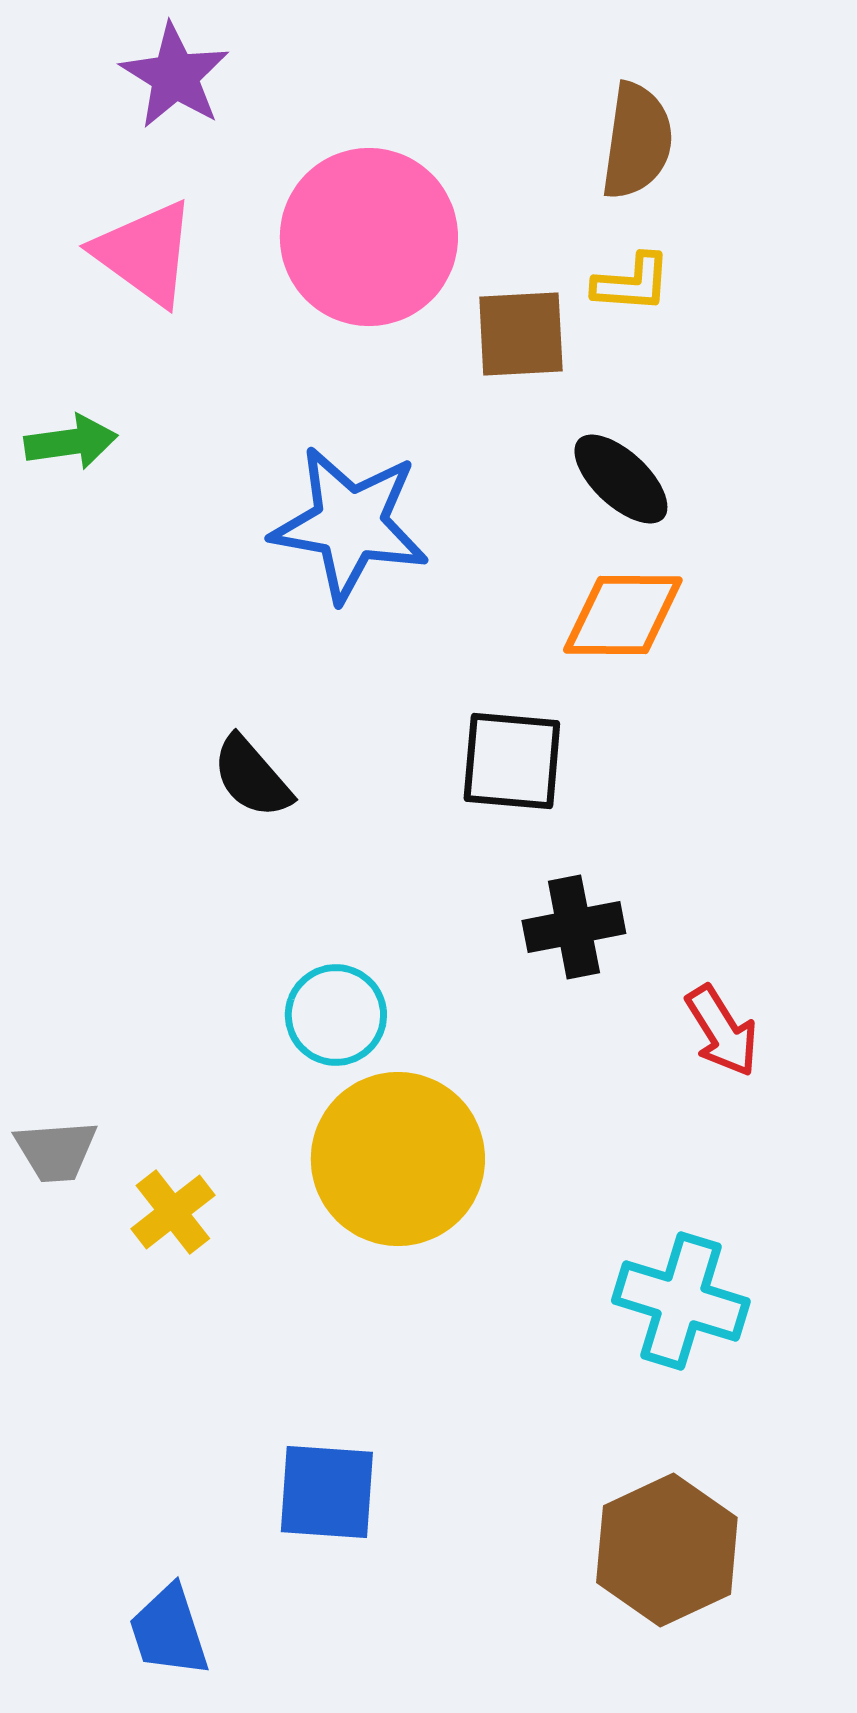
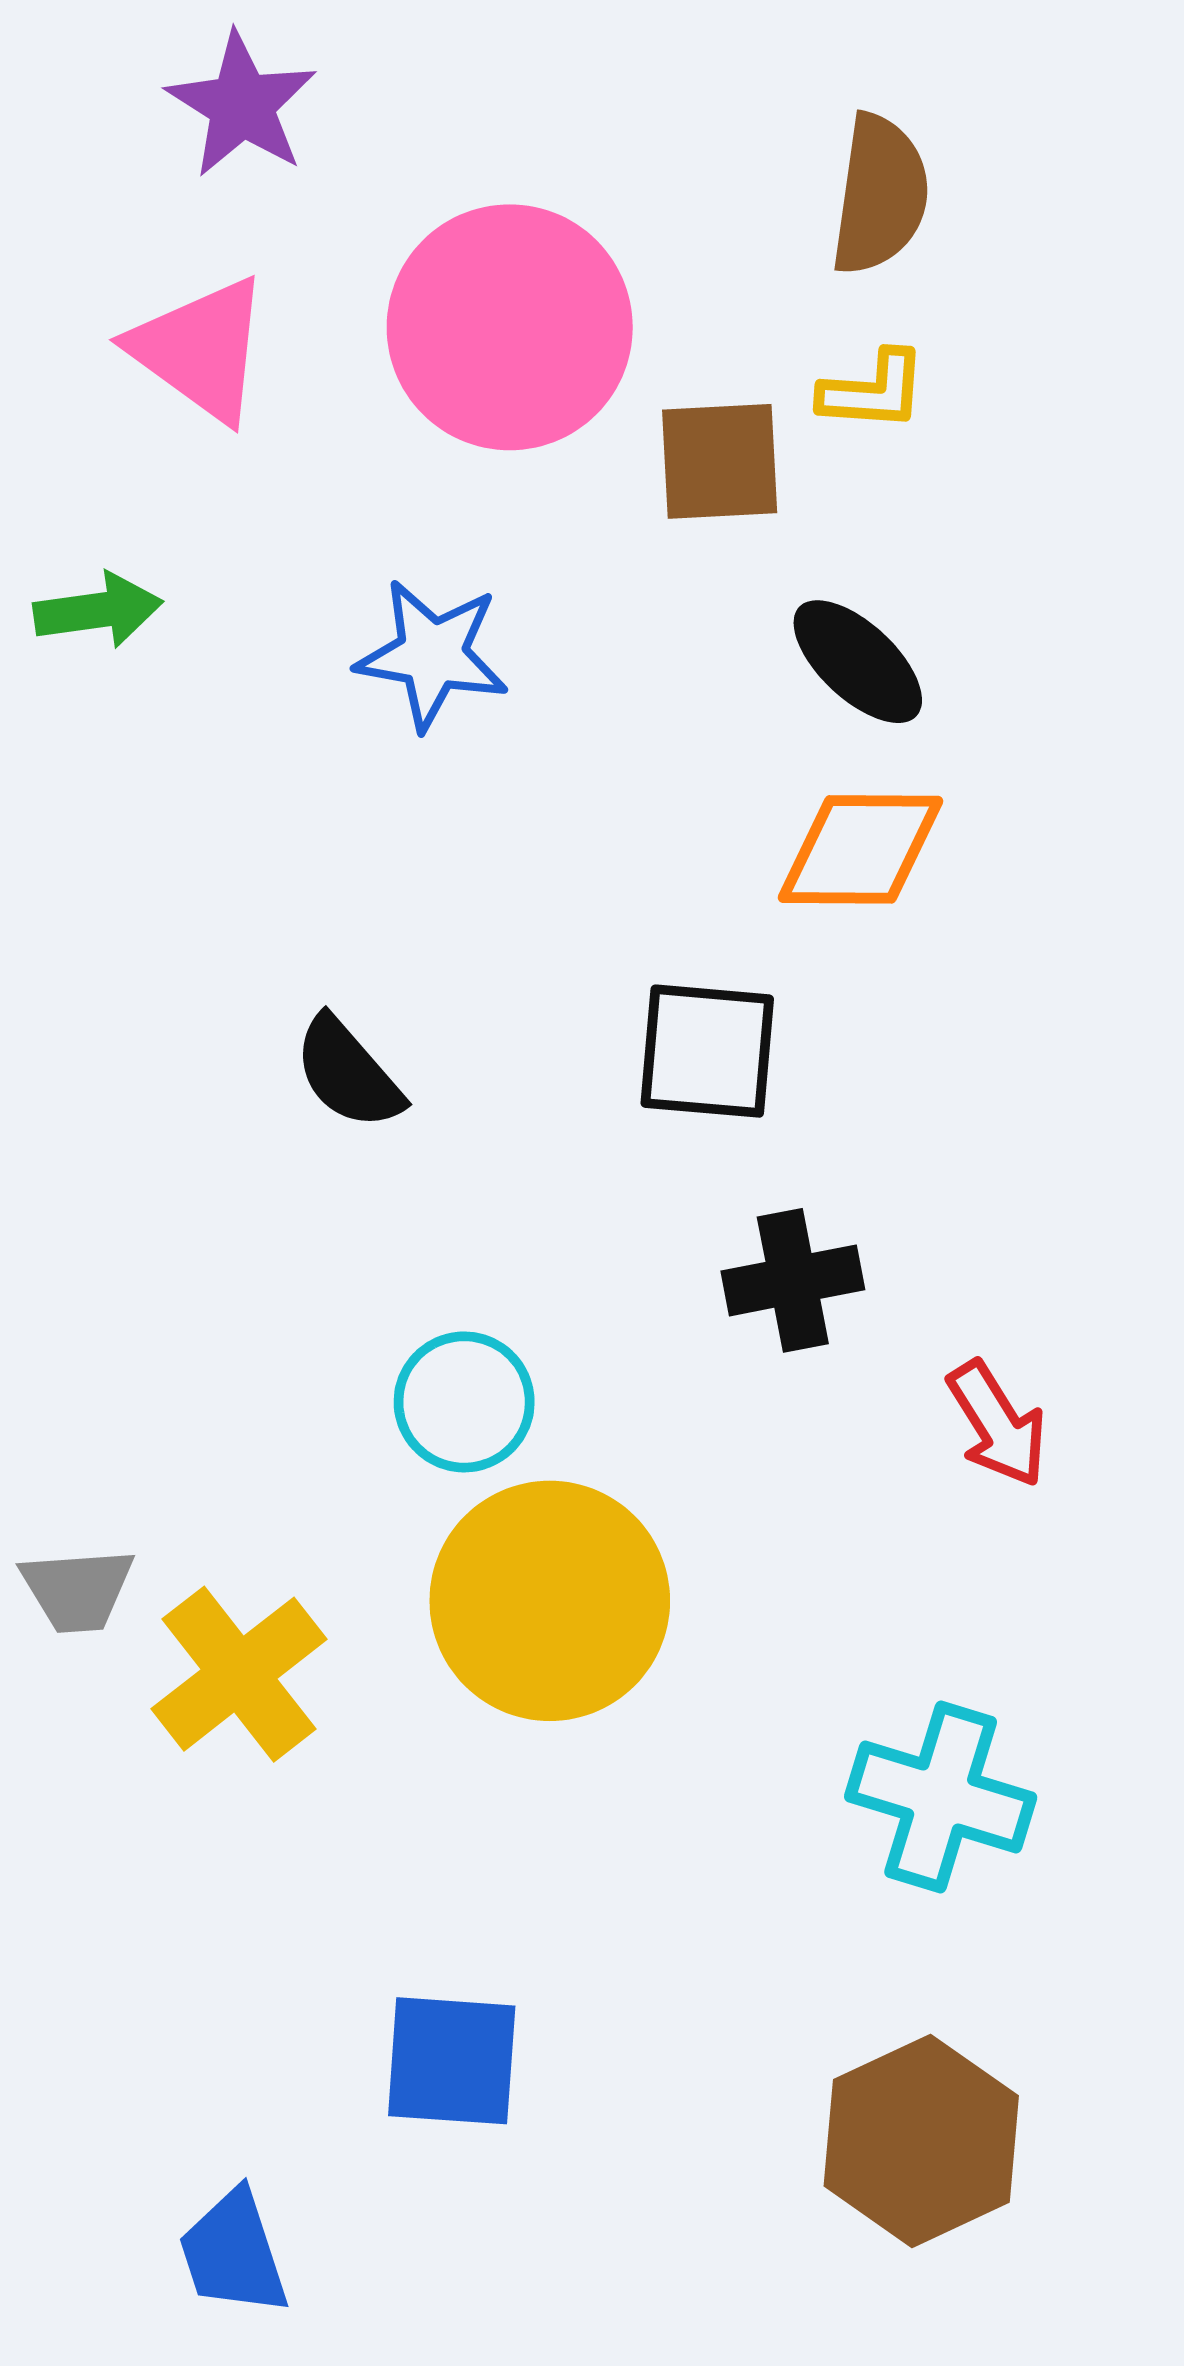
blue star: (350, 524) -> (432, 655), moved, size x0.7
yellow cross: (173, 1212) -> (239, 1674), size x1.5

